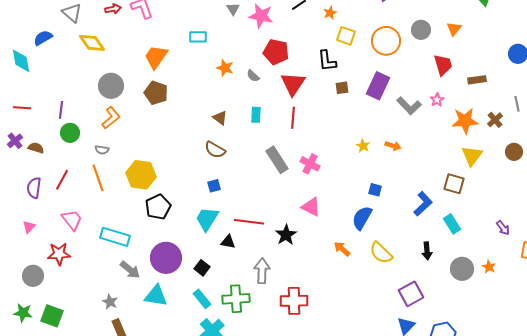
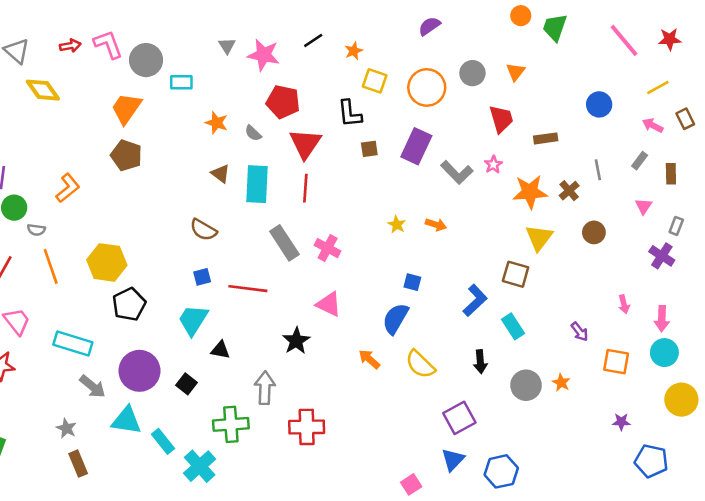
gray circle: (111, 86) -> (146, 60), moved
cyan rectangle: (256, 115) -> (257, 184), size x1.8
brown triangle: (220, 118) -> (220, 174), moved
gray semicircle: (102, 150) -> (36, 230), moved
red line: (249, 222) -> (248, 289), moved
cyan rectangle: (202, 299) -> (163, 441), moved

